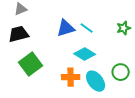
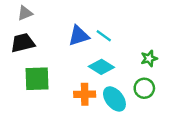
green star: (124, 28) -> (149, 58), moved
green square: (31, 64) -> (37, 79), turned 35

